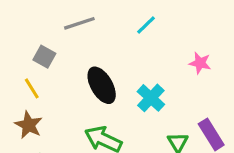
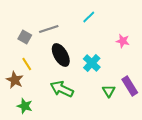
gray line: (79, 23) -> (49, 29), moved
yellow line: (32, 88) -> (27, 64), moved

